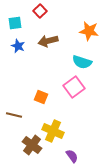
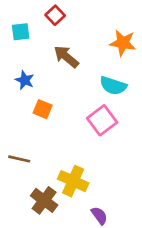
brown arrow: (48, 41) -> (66, 57), turned 54
blue star: (18, 46) -> (25, 80), moved
orange square: (41, 97) -> (43, 109), moved

